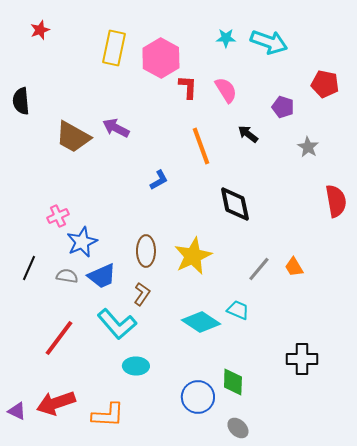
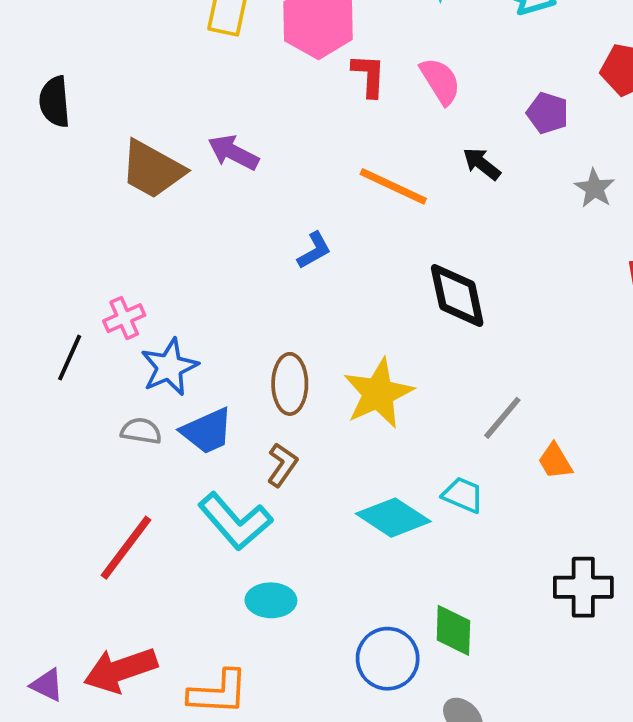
orange line: (201, 146) -> (393, 186), turned -45
orange trapezoid: (294, 267) -> (555, 461), moved
black line: (29, 268) -> (70, 358), moved

